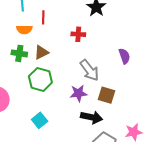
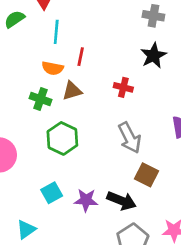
brown triangle: (41, 52) -> (72, 91), moved
purple star: (78, 93) -> (86, 200), moved

